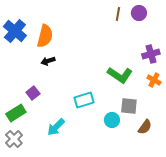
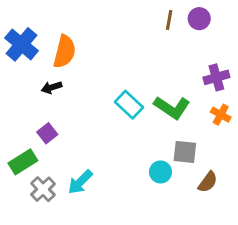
black arrow: (48, 61) -> (52, 87), moved
cyan rectangle: (84, 100) -> (129, 105), moved, turned 60
gray cross: (14, 139) -> (43, 189), moved

